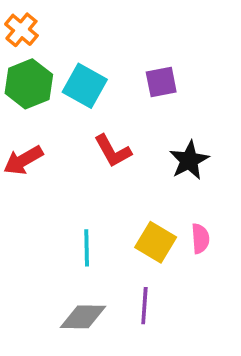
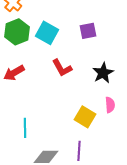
pink semicircle: (200, 239) -> (110, 105), moved
cyan line: (87, 248) -> (25, 128), moved

